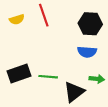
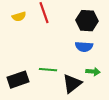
black rectangle: (19, 73) -> (18, 80), moved

